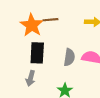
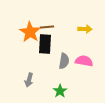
black rectangle: (37, 53) -> (45, 44), moved

